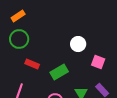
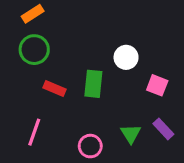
green rectangle: (59, 72) -> (93, 84), moved, turned -54

